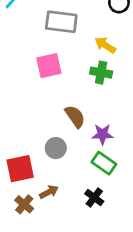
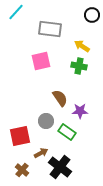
green rectangle: (104, 163) -> (67, 132), moved
black cross: (94, 197) -> (60, 167), moved, size x1.6
brown cross: (24, 204) -> (22, 170), moved

